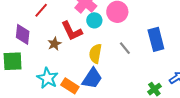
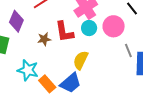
gray line: (125, 48) -> (128, 50), moved
cyan star: (48, 78) -> (28, 70), turned -30

